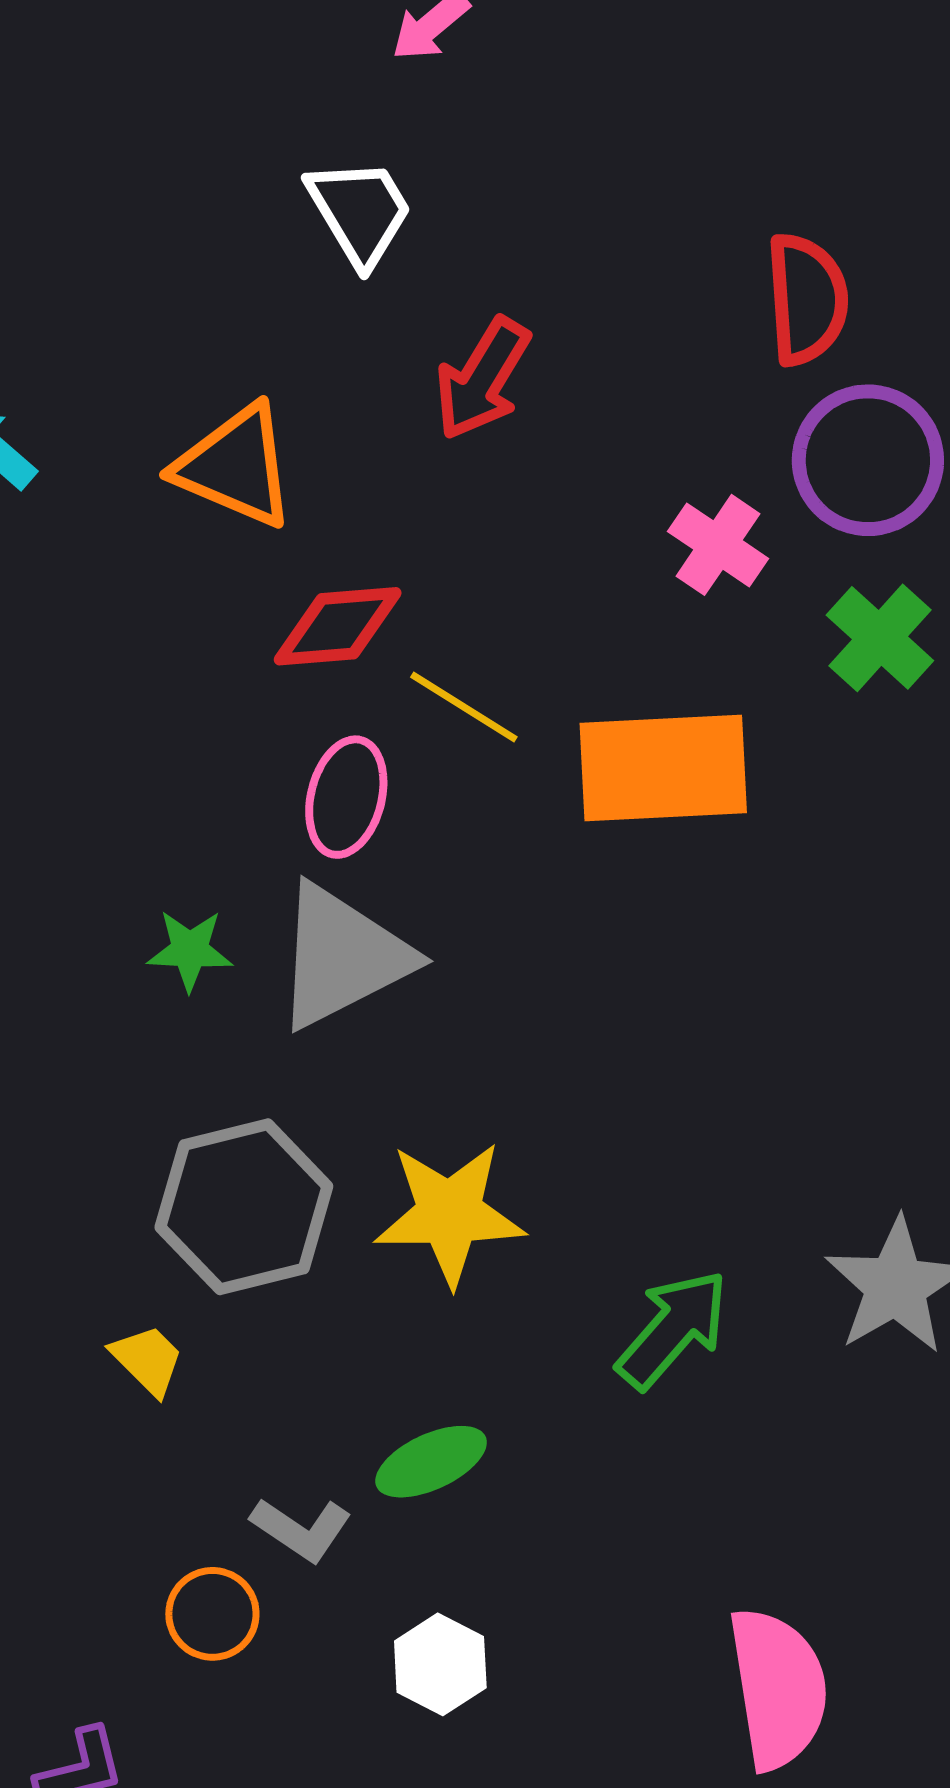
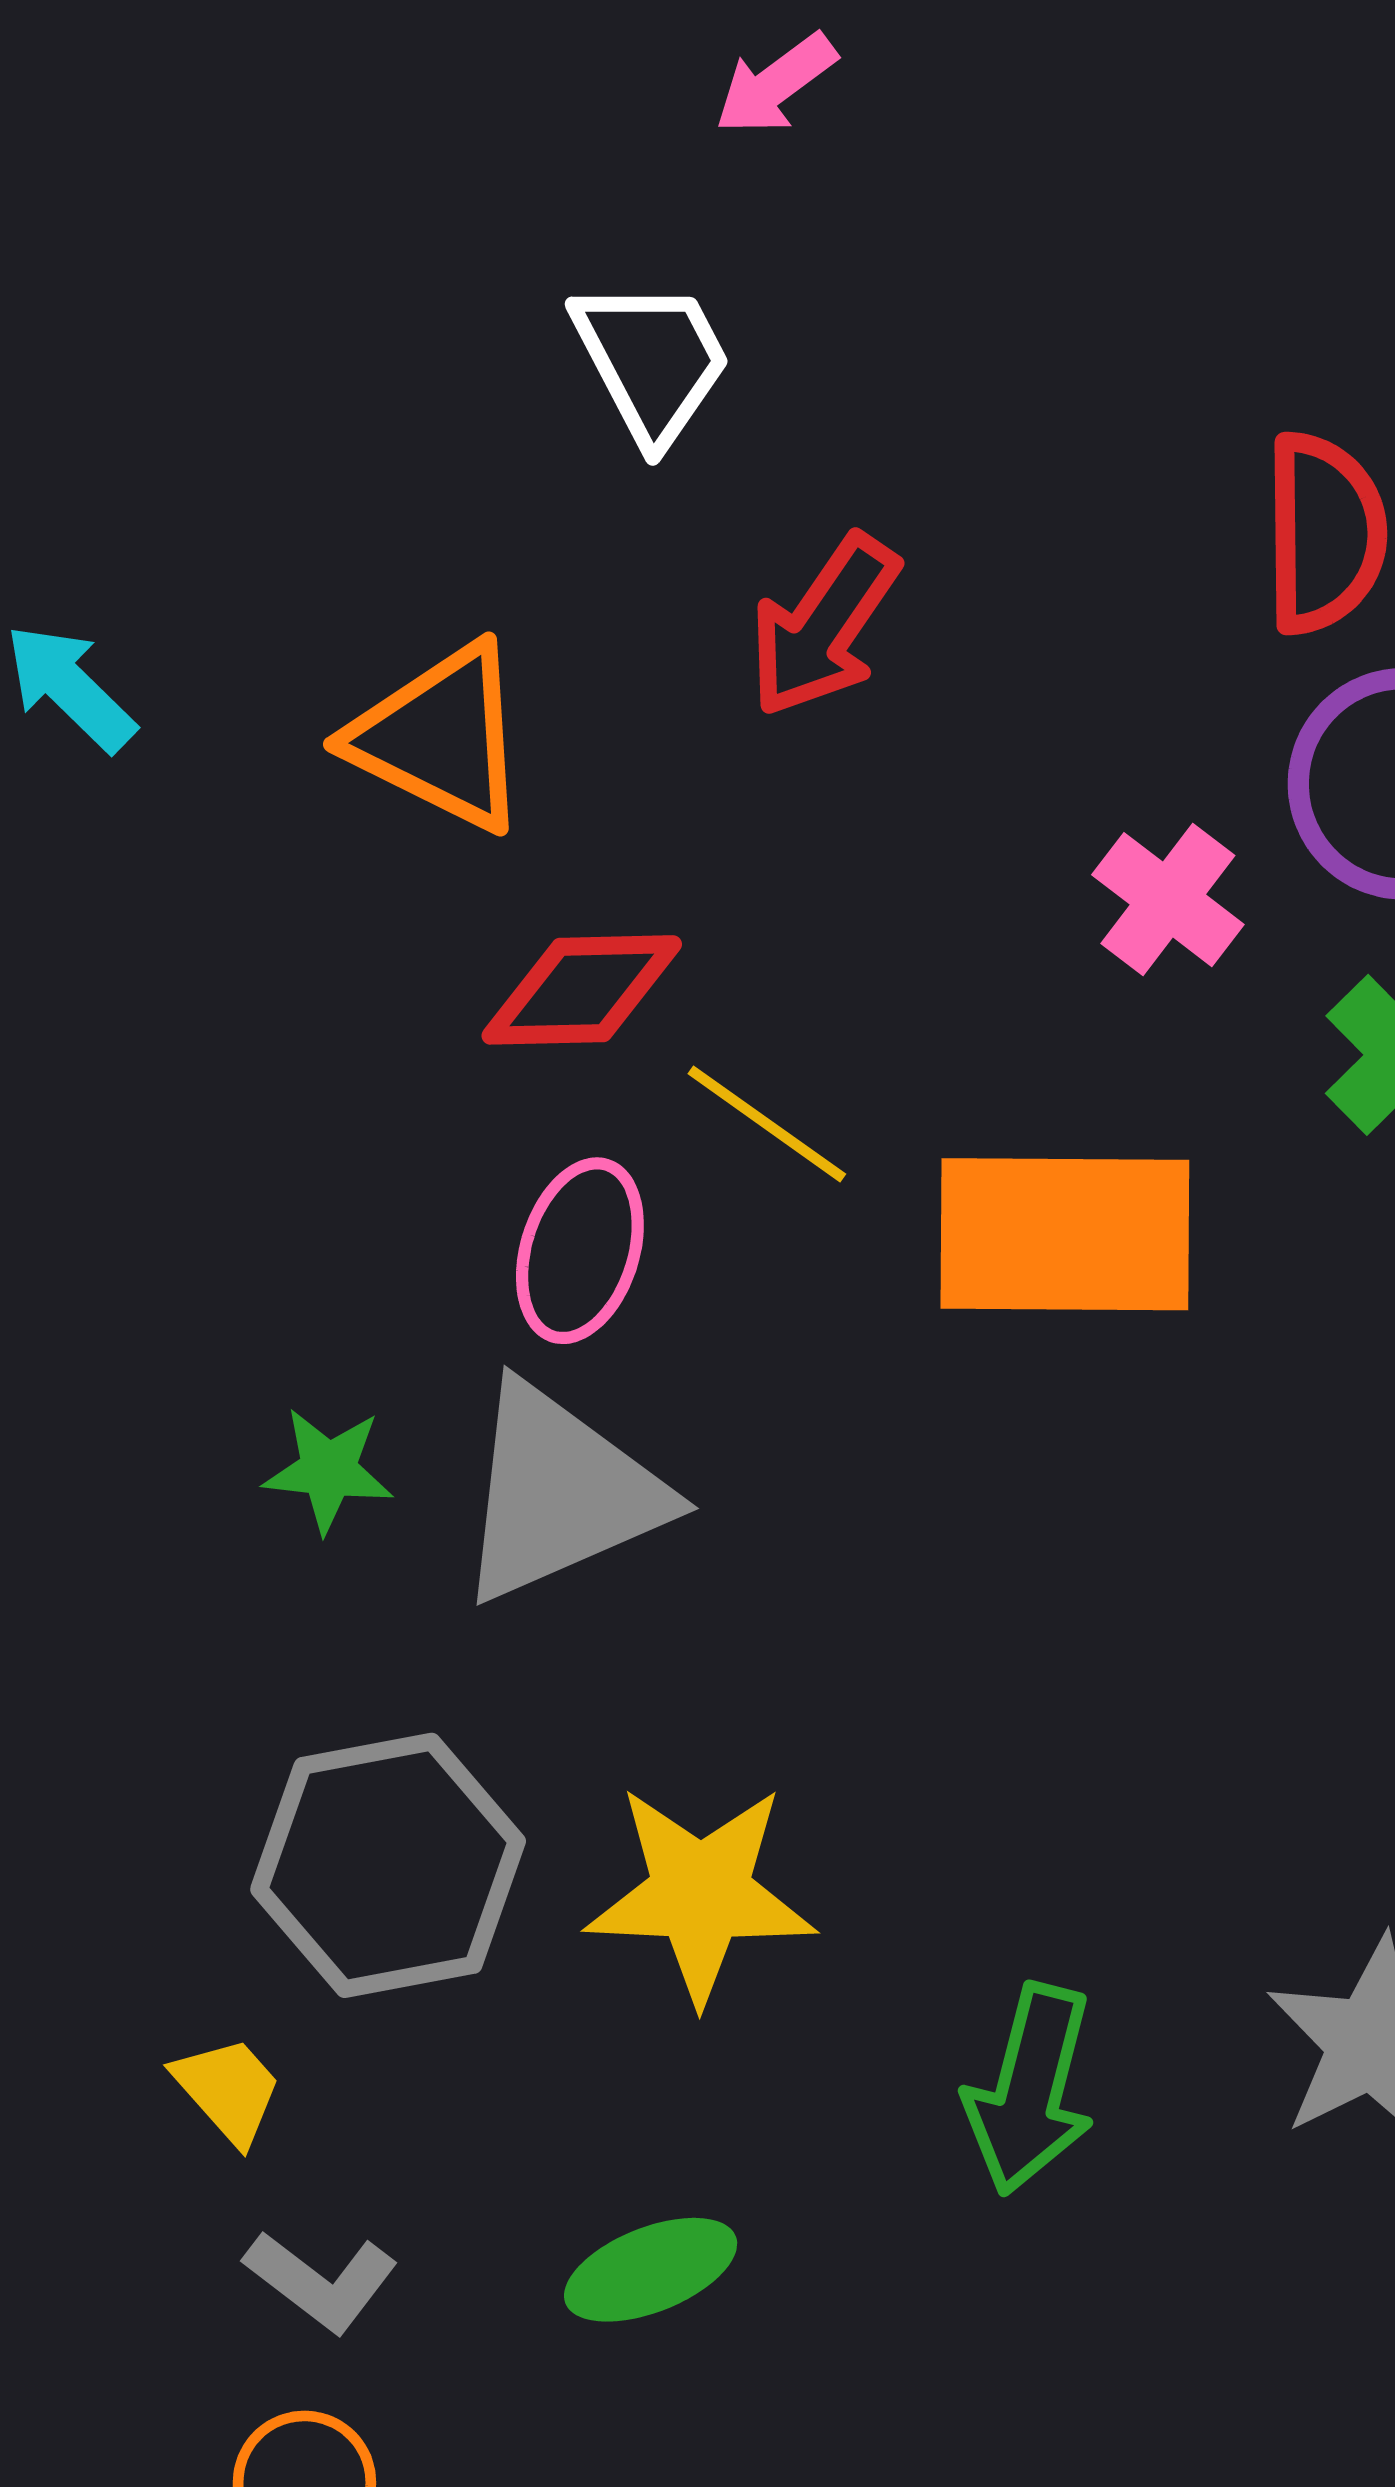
green arrow: (673, 1329) -> (1030, 2089), turned 150
gray L-shape: (301, 1529) -> (321, 2281), moved

